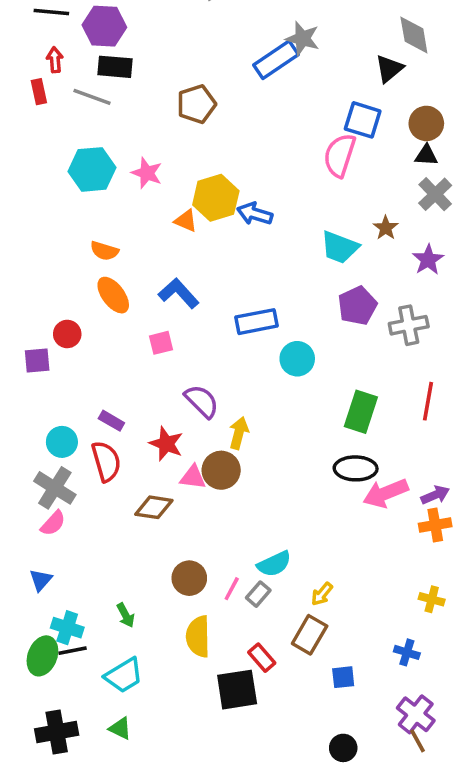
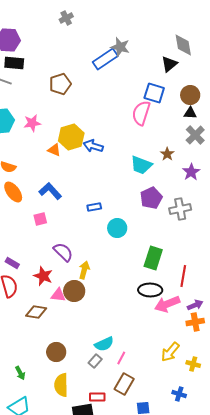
pink star: (147, 173) -> (32, 123), turned -30
blue rectangle: (257, 322) -> (94, 207), size x0.6
red line: (428, 401) -> (183, 276), moved
pink line: (232, 589) -> (121, 358), moved
yellow arrow: (322, 594) -> (170, 352), moved, size x1.5
red rectangle: (262, 658) -> (97, 397), turned -49

